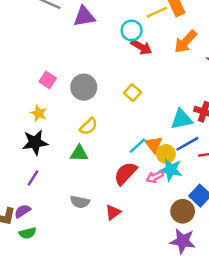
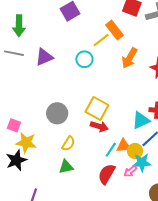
red arrow: (141, 47) -> (99, 126), moved
pink square: (48, 80) -> (14, 125), moved
yellow square: (133, 93) -> (97, 108), size x1.6
yellow star: (39, 113) -> (26, 143), size x1.5
black star: (35, 142) -> (16, 160), moved
orange triangle: (154, 145) -> (124, 146), turned -42

